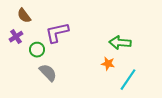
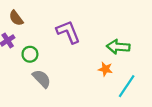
purple L-shape: (57, 33) -> (68, 32), moved, turned 80

